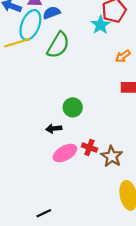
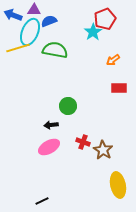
green semicircle: (58, 45) -> (55, 50), turned -110
pink ellipse: (65, 153) -> (49, 147), moved

